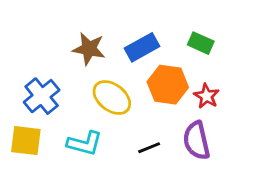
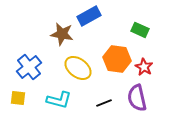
blue rectangle: (142, 47) -> (89, 16), moved
yellow square: (26, 141) -> (18, 98), size x0.7

